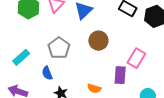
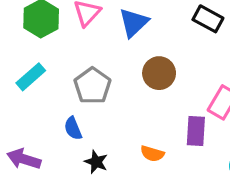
cyan rectangle: (21, 57) -> (31, 77), moved

